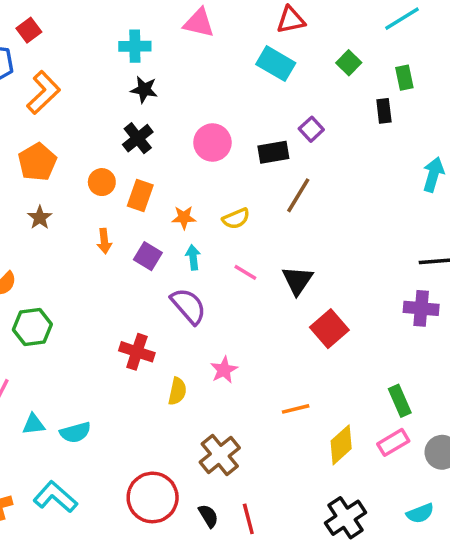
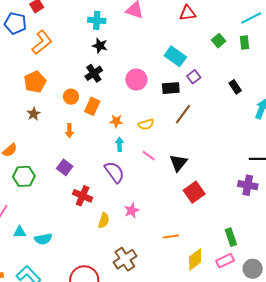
cyan rectangle: (276, 64) -> (175, 56), moved
green rectangle: (404, 78) -> (244, 43), moved
black rectangle: (384, 111) -> (235, 87), moved, turned -32
purple square: (148, 256) -> (65, 167), moved

